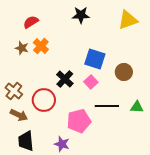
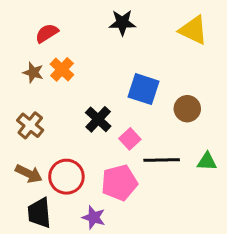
yellow triangle: (128, 20) -> (193, 30), turned 45
pink square: (91, 82) -> (130, 139), moved
brown cross: (14, 91) -> (30, 125), moved
red circle: (44, 100) -> (66, 177), moved

